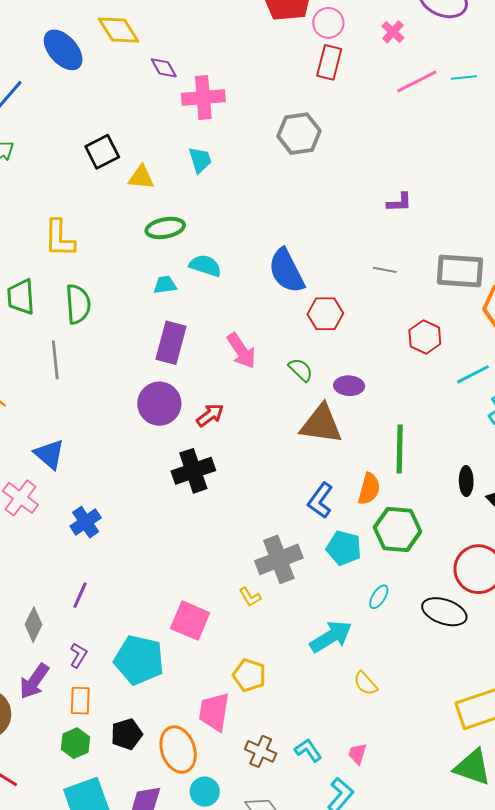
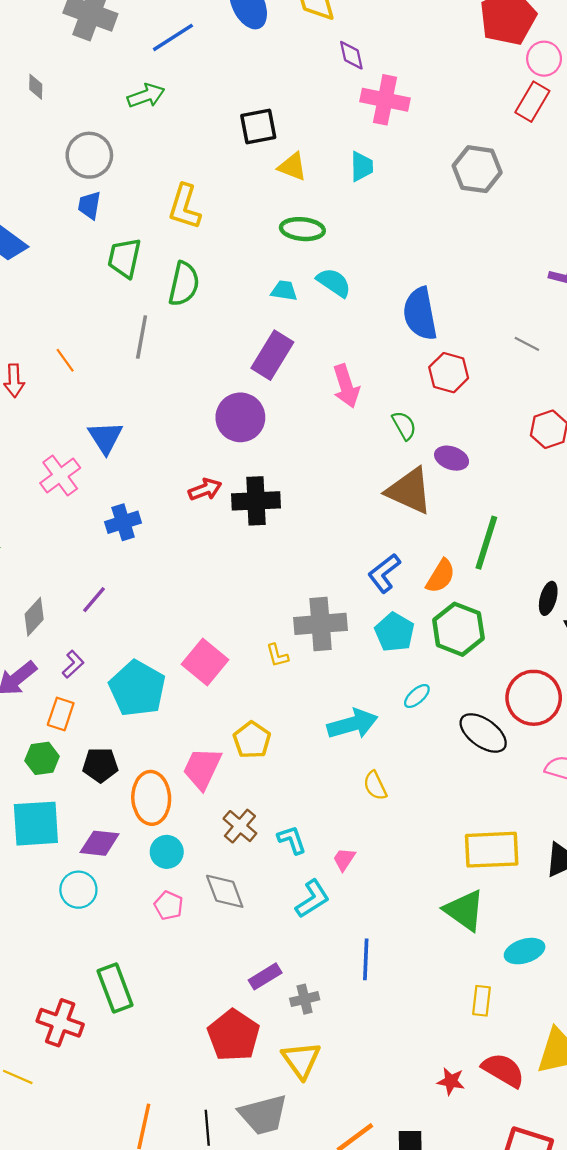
red arrow: (210, 415) -> (205, 489), moved

